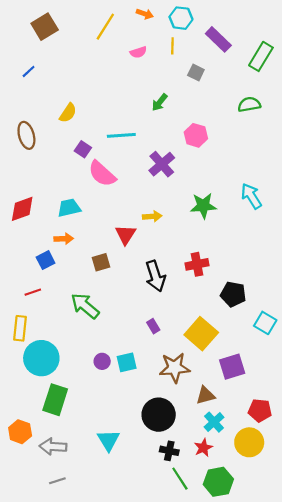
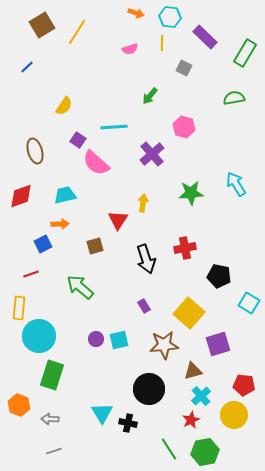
yellow line: (105, 27) -> (77, 32), moved
brown ellipse: (26, 135) -> (35, 151), moved
yellow arrow: (152, 216) -> (143, 203), turned -78
gray arrow: (53, 447) -> (50, 419), size x0.7
black cross: (169, 451) -> (128, 423), moved

